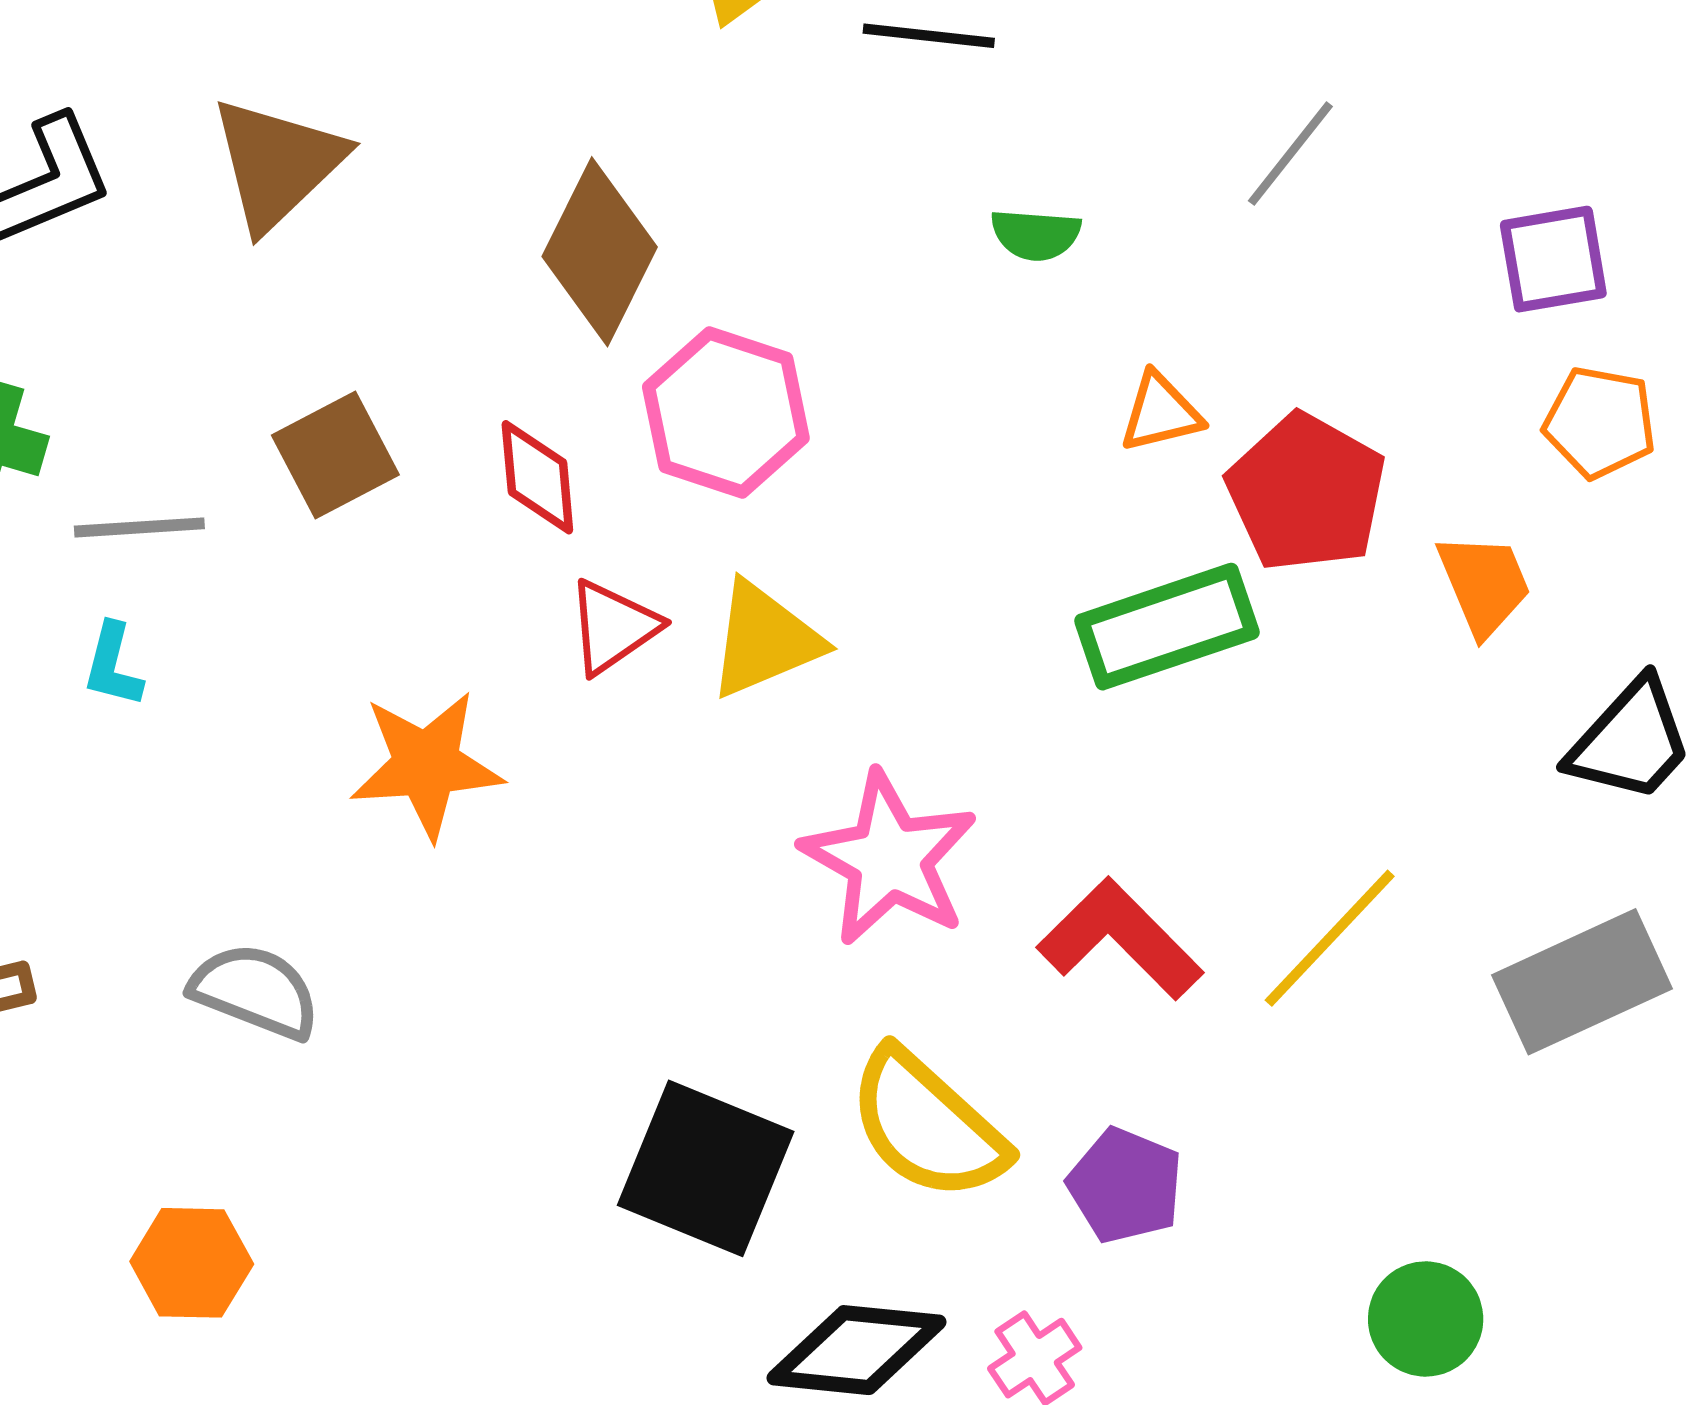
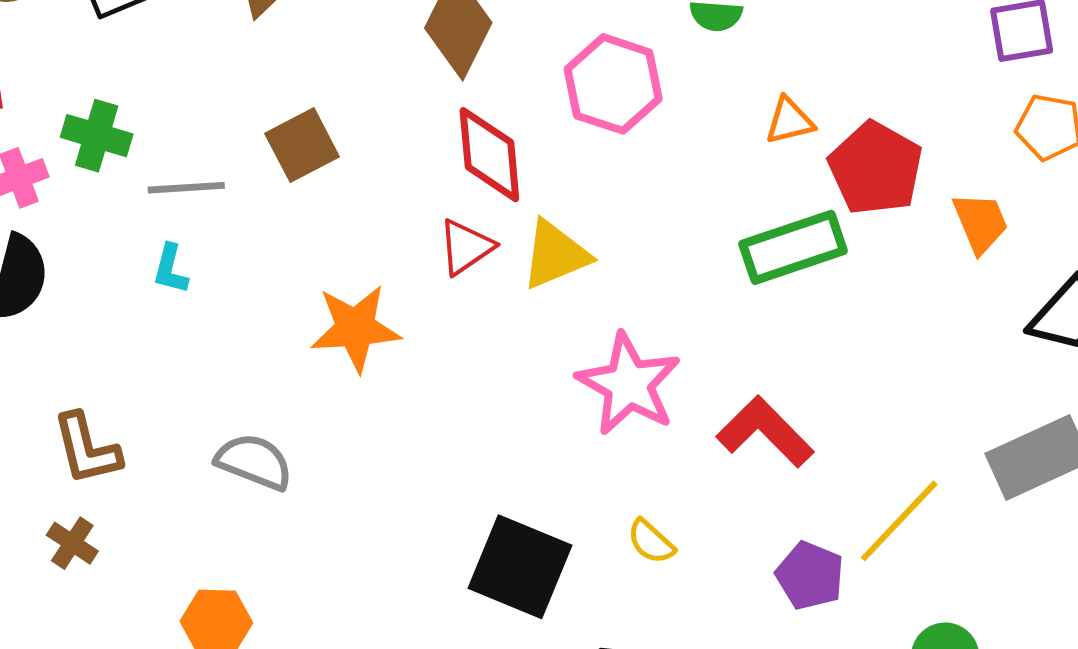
pink hexagon: (726, 412) -> (613, 84), moved
red diamond: (537, 477) -> (489, 155), moved, size x1.4
yellow line: (1330, 938) -> (899, 521), moved
yellow semicircle: (927, 1125) -> (651, 542), size x0.5
purple pentagon: (1125, 1186) -> (810, 576), moved

